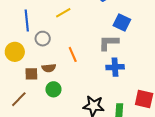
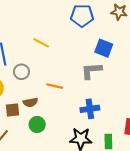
yellow line: (63, 13) -> (41, 43), turned 63
orange line: (73, 54) -> (55, 86), turned -49
blue cross: (115, 67) -> (90, 109), moved

